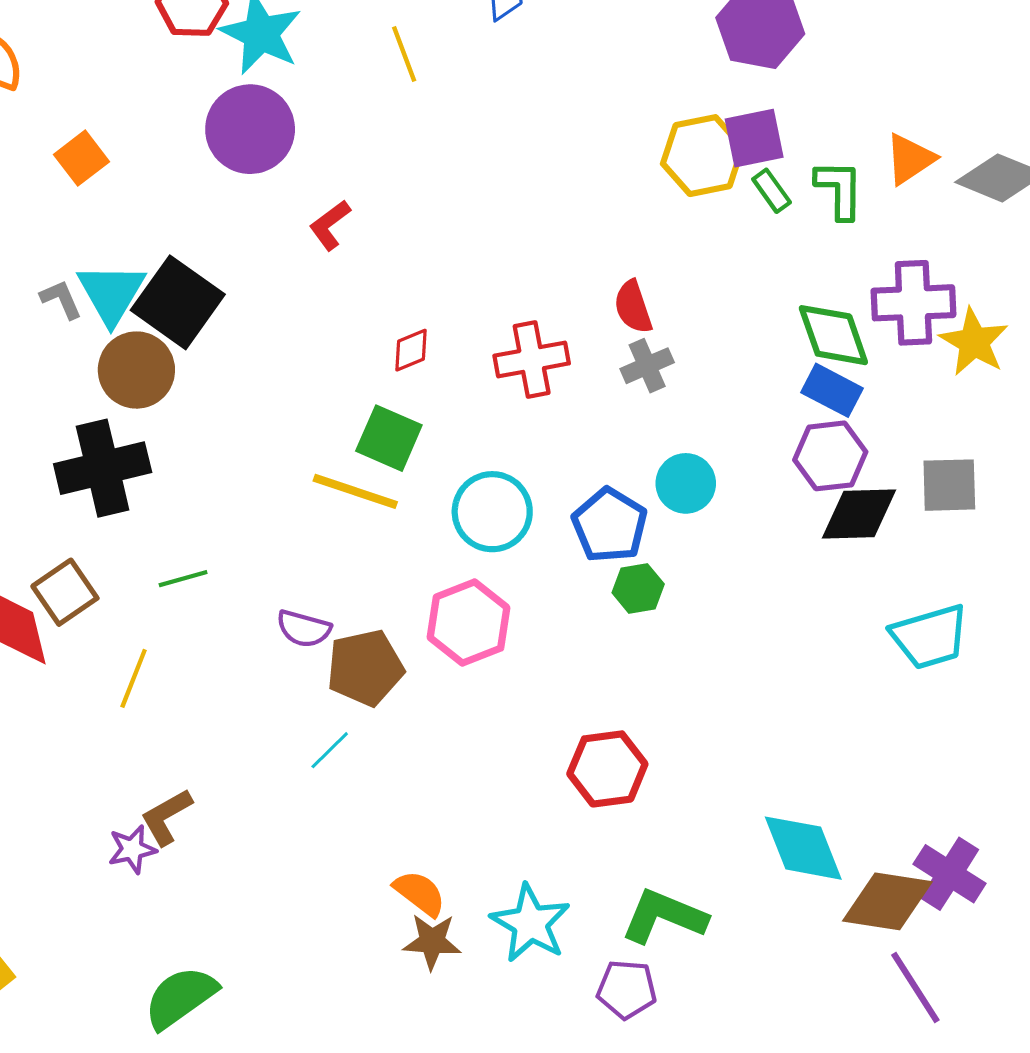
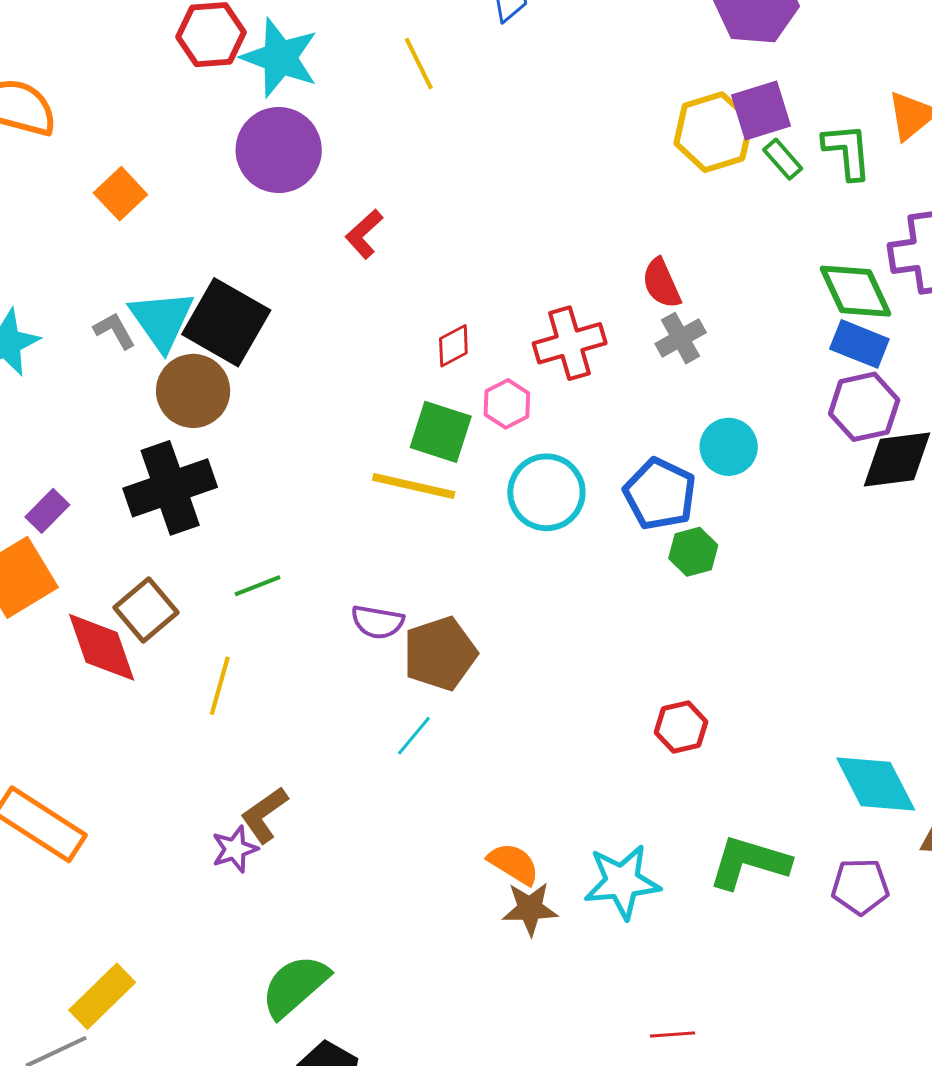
pink hexagon: (468, 623) -> (507, 404), moved, size x0.6
red hexagon: (607, 769) -> (681, 727), size x0.7
cyan star: (530, 923) -> (622, 882), turned -30
purple pentagon: (627, 989) -> (860, 886), moved

